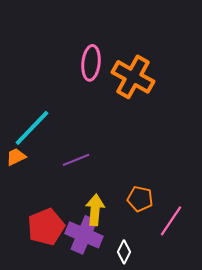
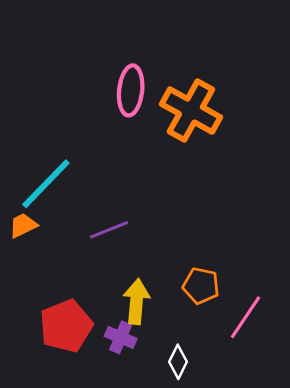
purple cross: (84, 235) -> (121, 337), size x0.6

